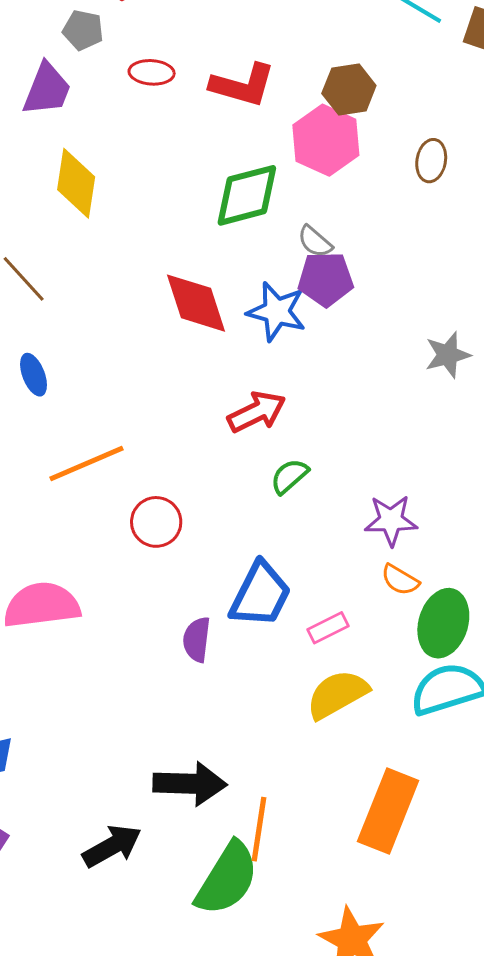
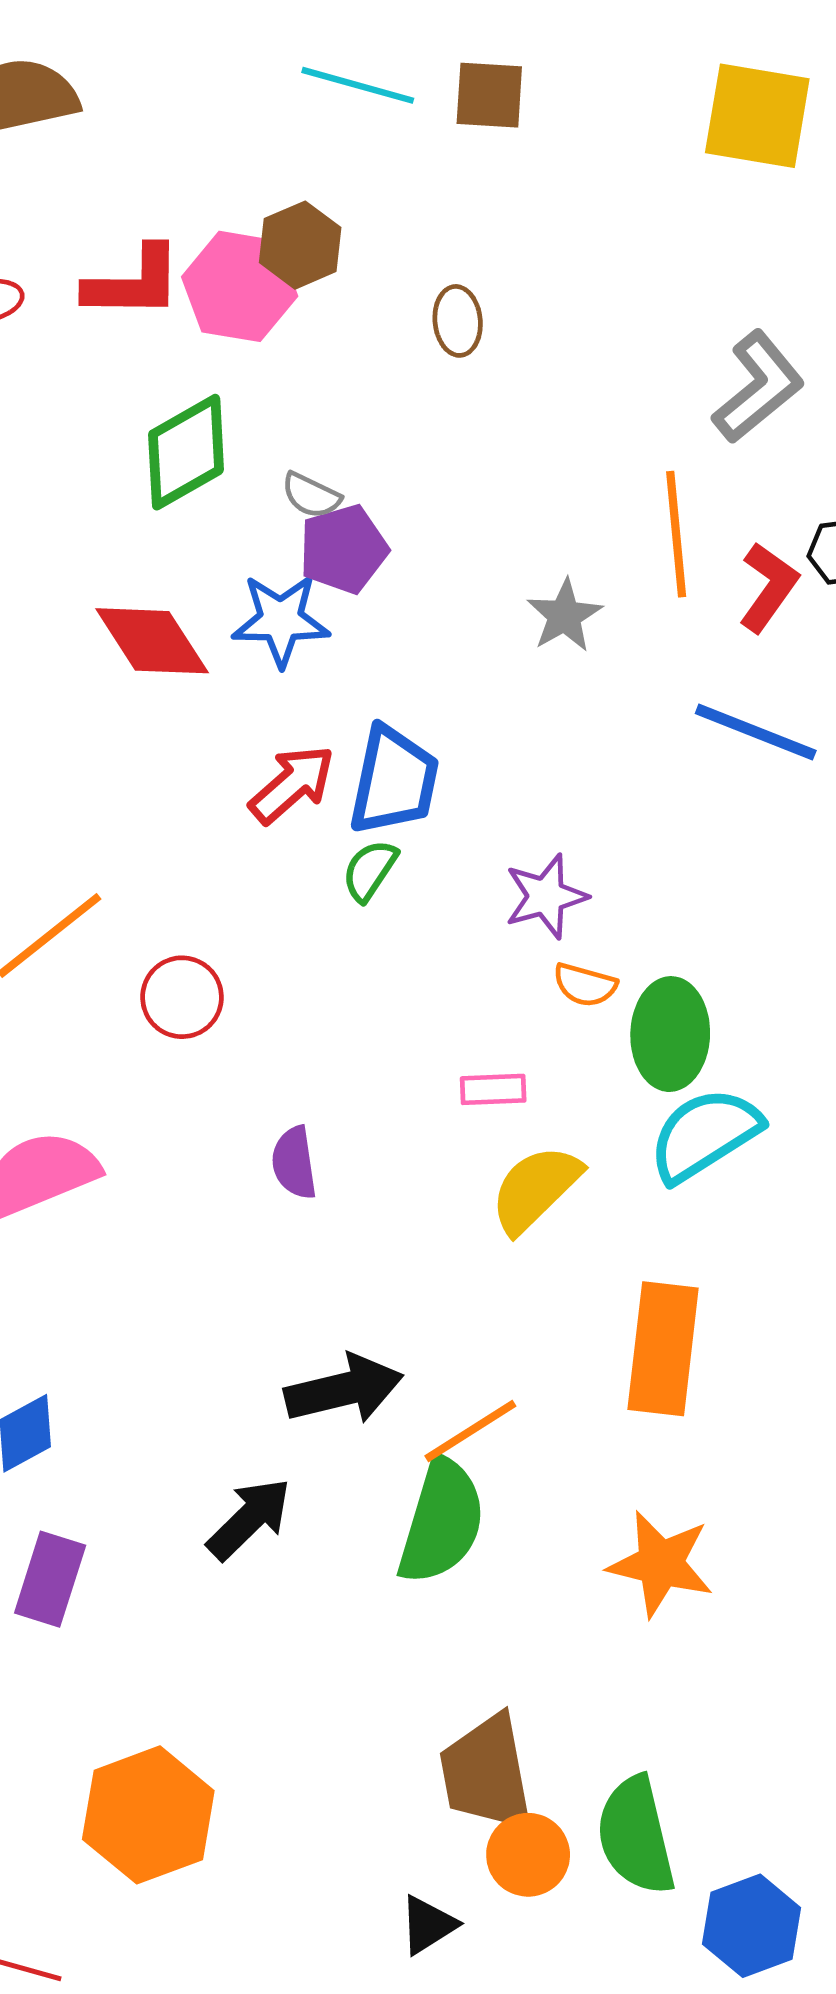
pink hexagon: (326, 140) -> (240, 286), moved
blue trapezoid: (260, 595) -> (394, 781), moved
pink rectangle: (328, 628) -> (493, 1089), turned 39
orange line: (259, 829) -> (470, 1431), turned 64

